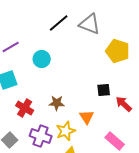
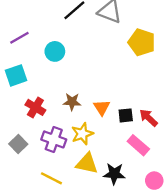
black square: (104, 90) -> (126, 115), moved
red arrow: (124, 104) -> (149, 118), moved
orange triangle: (87, 117) -> (102, 107), moved

